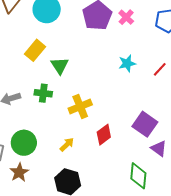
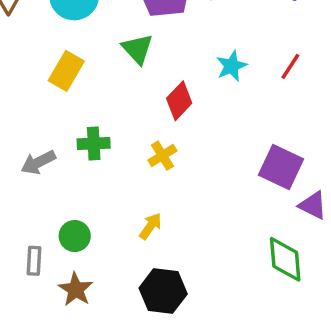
green triangle: (60, 66) -> (137, 49), moved
yellow cross: (80, 106) -> (162, 156), size x0.7
red diamond: (104, 135) -> (179, 101), moved
green circle: (24, 143) -> (75, 236), size x0.7

